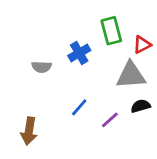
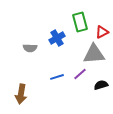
black semicircle: (141, 106) -> (101, 85), moved
blue line: (79, 107) -> (57, 77), turned 32
purple line: (110, 120) -> (80, 74), moved

